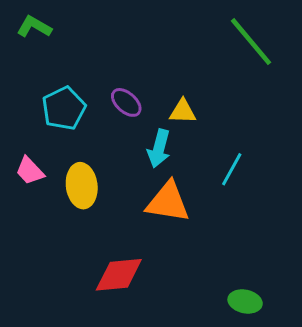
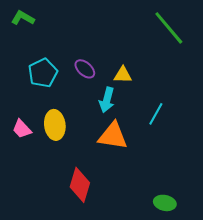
pink trapezoid: (30, 171) -> (22, 129), moved
red diamond: (119, 275) -> (80, 185), turned -68

